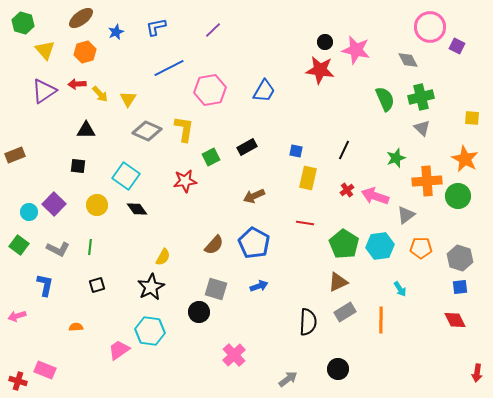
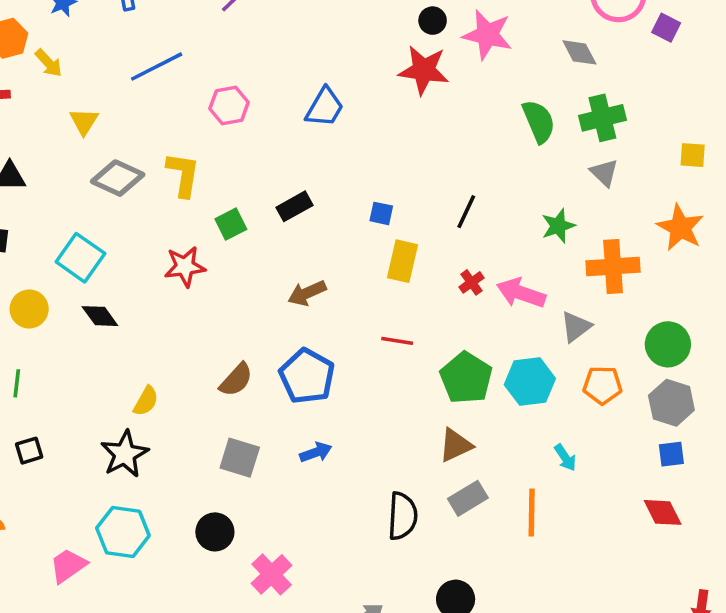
pink hexagon: (210, 90) -> (229, 105), size x0.7
yellow arrow: (100, 94) -> (49, 63), moved
green circle: (458, 196) -> (668, 344), moved
black circle: (199, 312) -> (215, 532), moved

